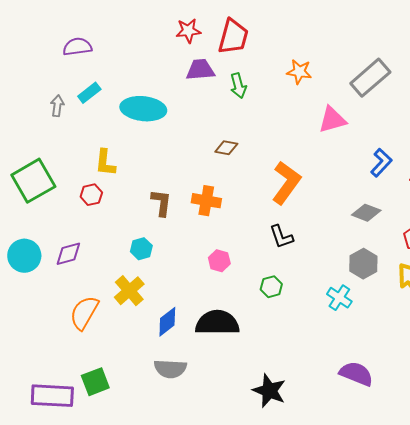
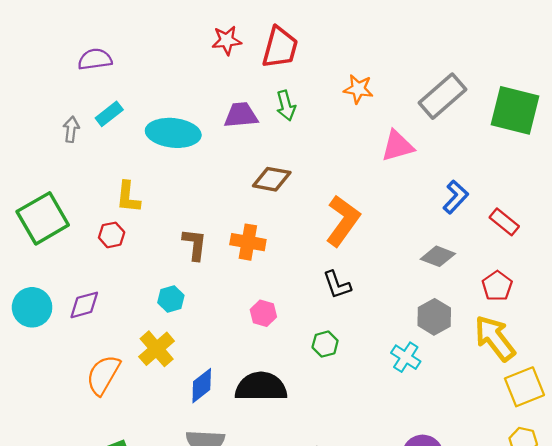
purple trapezoid: (200, 70) -> (241, 115), moved
brown diamond: (226, 148) -> (272, 179), size x1.4

